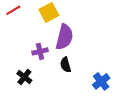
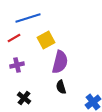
purple cross: (40, 51) -> (17, 65), moved

